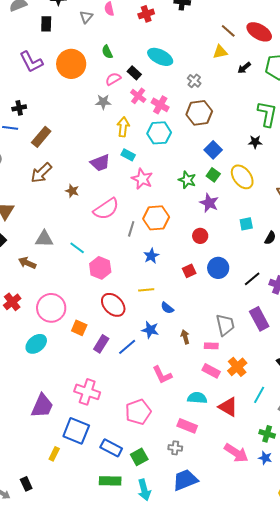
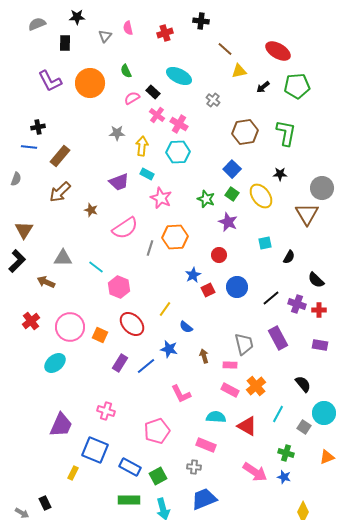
brown line: (228, 31) -> (225, 49), moved
gray star: (103, 102) -> (117, 133), moved
brown hexagon: (199, 113) -> (245, 132), moved
black star: (255, 142) -> (280, 174), moved
blue star: (151, 256) -> (193, 275), moved
yellow line: (146, 290) -> (165, 309), turned -49
orange square: (79, 328) -> (100, 335), moved
pink cross: (87, 392) -> (106, 411), size x0.7

